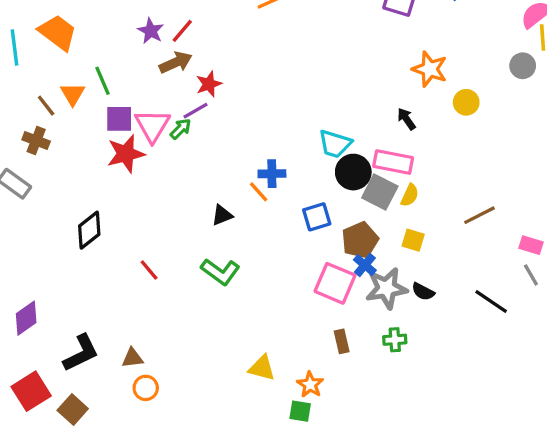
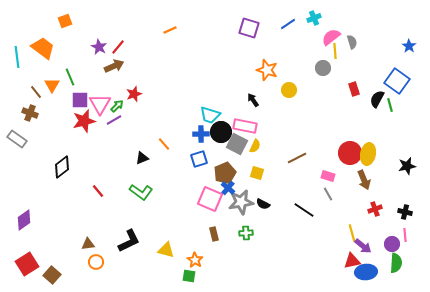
red star: (209, 84) -> (134, 94), moved
purple line: (196, 111) -> (114, 120), moved
blue cross: (272, 174) -> (201, 134), moved
black L-shape: (81, 353) -> (129, 241), moved

